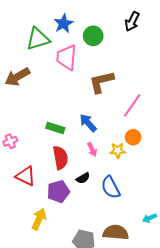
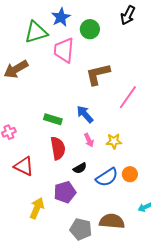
orange circle: (133, 137) -> (130, 174), moved
blue semicircle: (111, 187) -> (107, 177), turned -95
purple pentagon: (58, 191) -> (65, 192), moved

